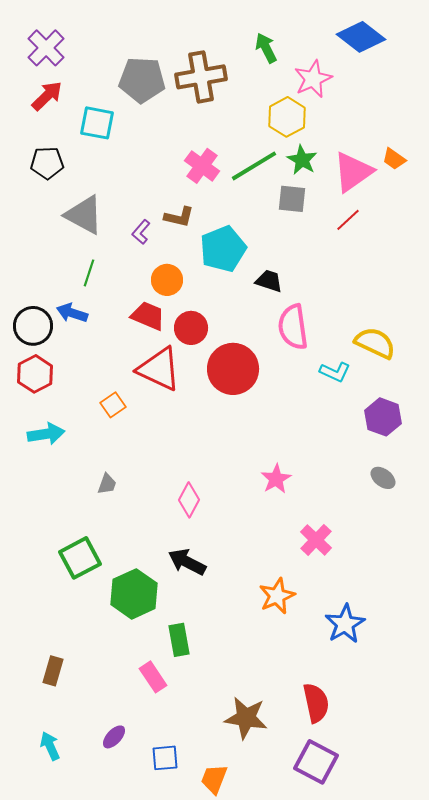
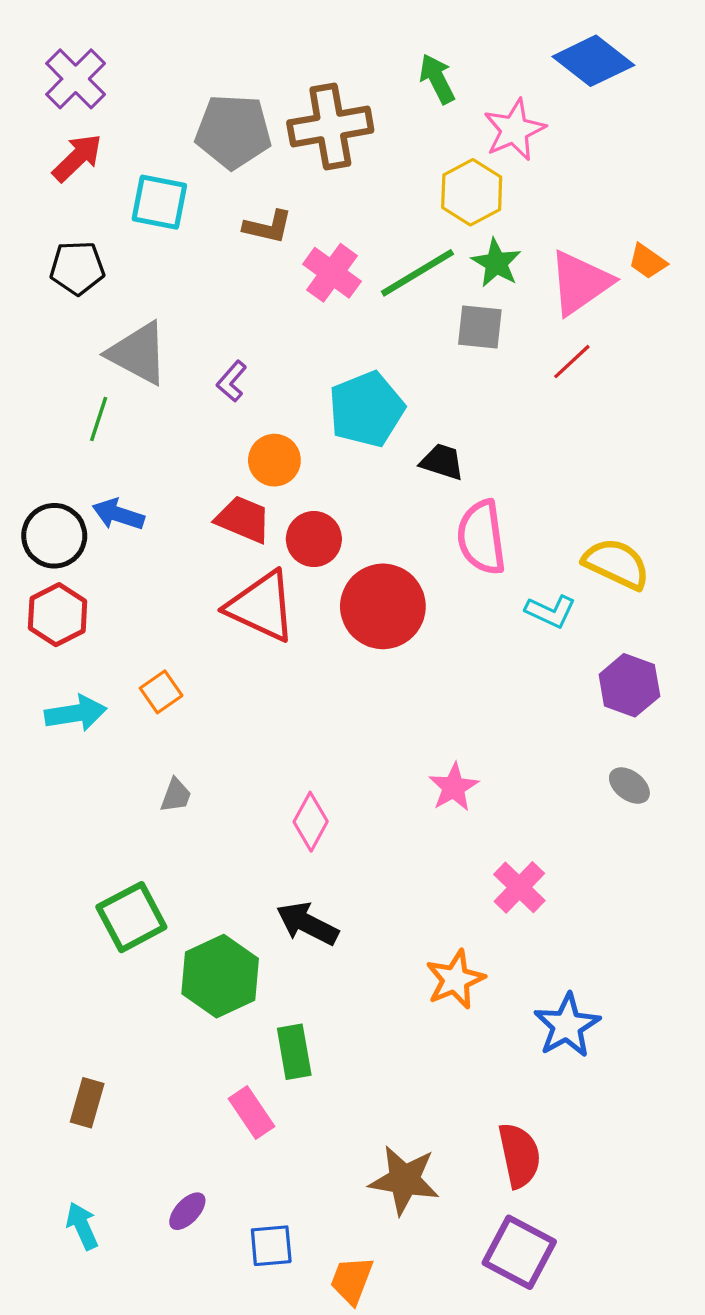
brown L-shape: (179, 217) -> (268, 227), moved
green line: (89, 273) -> (99, 419), moved
orange square: (113, 405) -> (161, 692), moved

